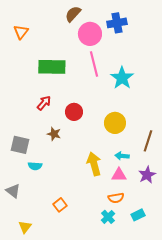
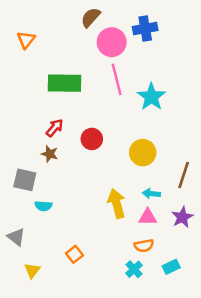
brown star: (54, 134) -> (50, 154), moved
yellow triangle: (25, 227) -> (32, 270), moved

